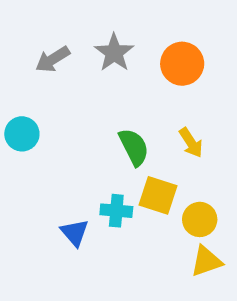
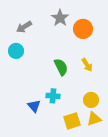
gray star: (114, 53) -> (60, 18), moved
cyan circle: (22, 134) -> (16, 51), moved
yellow square: (158, 195) -> (72, 121), moved, turned -36

